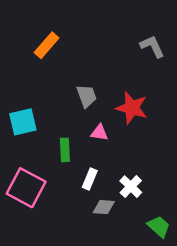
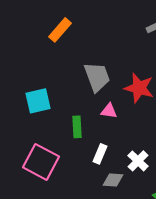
gray trapezoid: (87, 96) -> (97, 77), size x1.4

